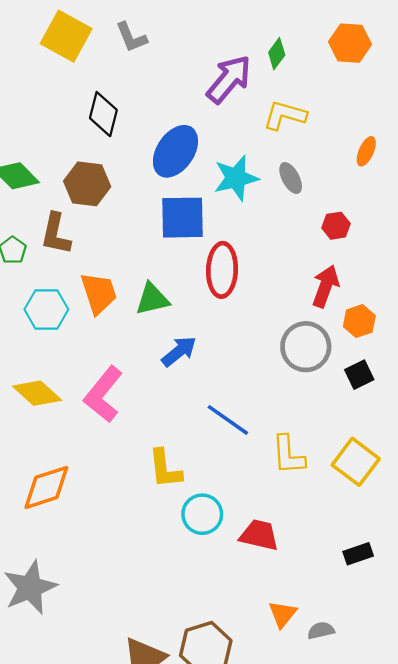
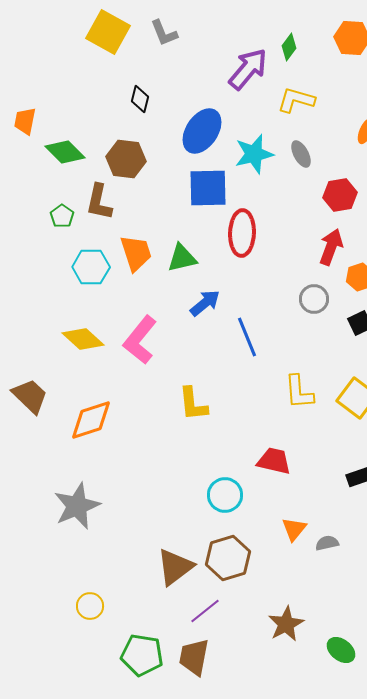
black diamond: (103, 114) -> (140, 99), size x0.7
red hexagon: (336, 226) -> (340, 195), size x1.4
gray circle: (306, 347) -> (314, 299), size x0.7
blue line: (228, 420) -> (247, 337), moved, turned 33
cyan circle: (202, 514) -> (225, 495), moved

